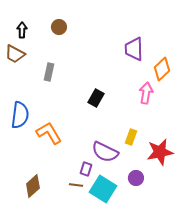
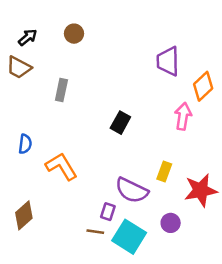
black arrow: (22, 30) -> (28, 37), turned 49
blue semicircle: (20, 115) -> (25, 144), size x0.6
brown diamond: (33, 186) -> (24, 215), moved

